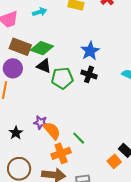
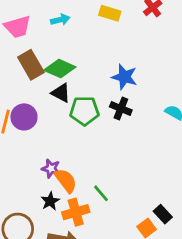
brown rectangle: (20, 47) -> (31, 65), turned 35
blue star: (90, 51) -> (124, 77), turned -30
purple circle: (13, 68) -> (24, 117), moved
black star: (16, 133) -> (50, 201), moved

